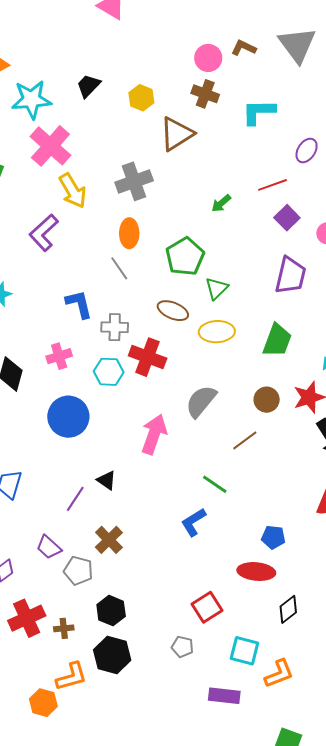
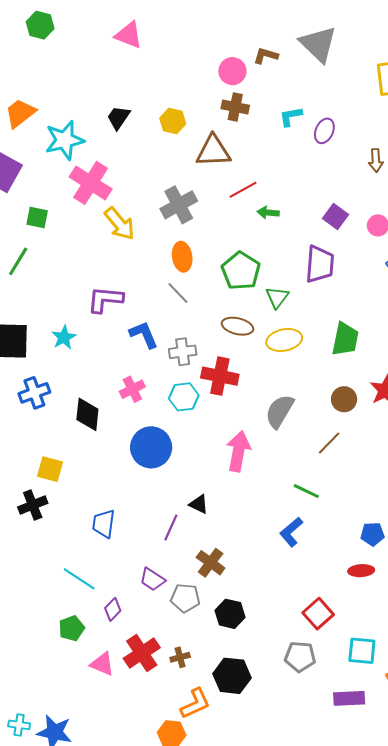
cyan L-shape: (259, 112) -> (291, 116), size x0.7
brown triangle: (177, 134) -> (213, 151), turned 39
purple ellipse: (307, 150) -> (324, 131), moved
red line: (272, 185) -> (243, 190), moved
green arrow: (221, 203) -> (268, 213), turned 55
purple L-shape: (44, 233) -> (105, 299), moved, turned 57
purple trapezoid: (291, 275) -> (320, 264), moved
red ellipse: (256, 572) -> (361, 571), size x0.7
black hexagon: (111, 611) -> (230, 614), moved
gray pentagon: (182, 647) -> (300, 657), size x1.4

